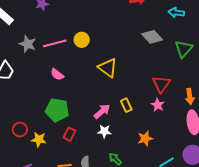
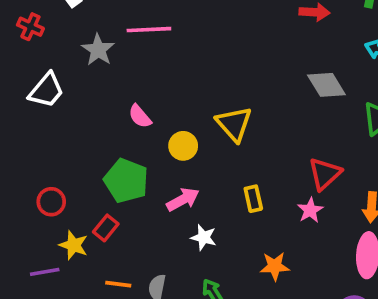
yellow circle: (82, 40) -> (183, 146), moved
pink line: (55, 43) -> (149, 30), moved
pink arrow: (102, 111) -> (183, 200), moved
red rectangle: (69, 134) -> (106, 228), moved
yellow star: (39, 139) -> (74, 245), moved

